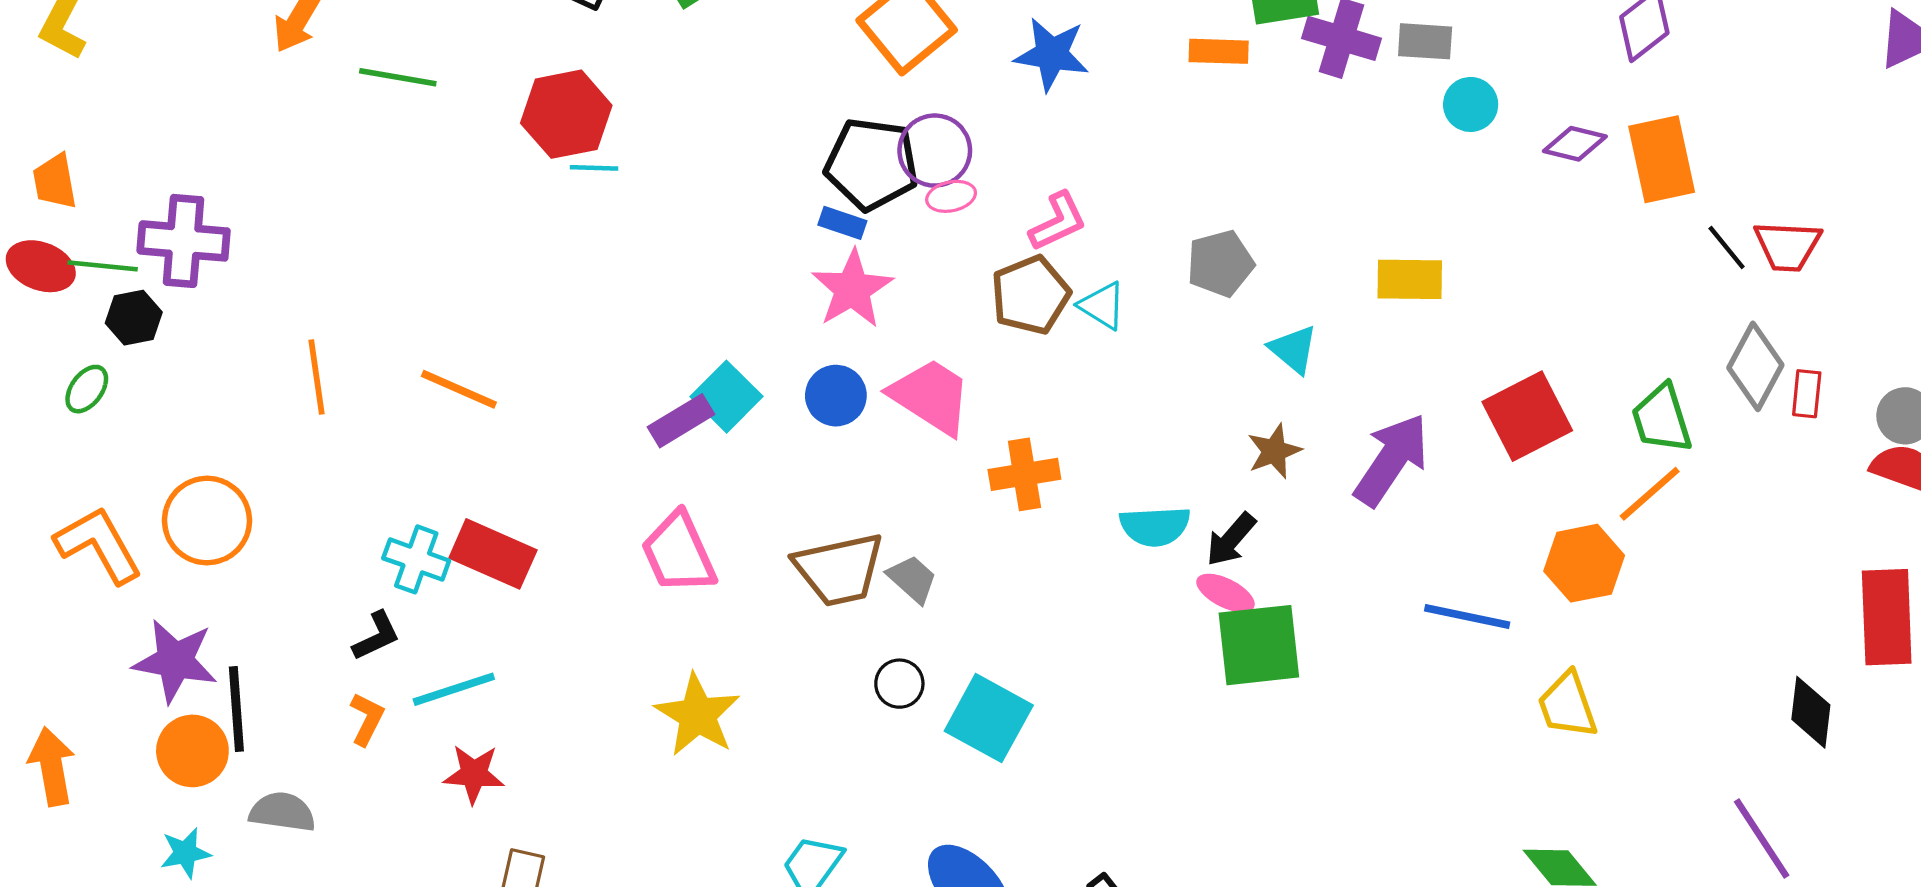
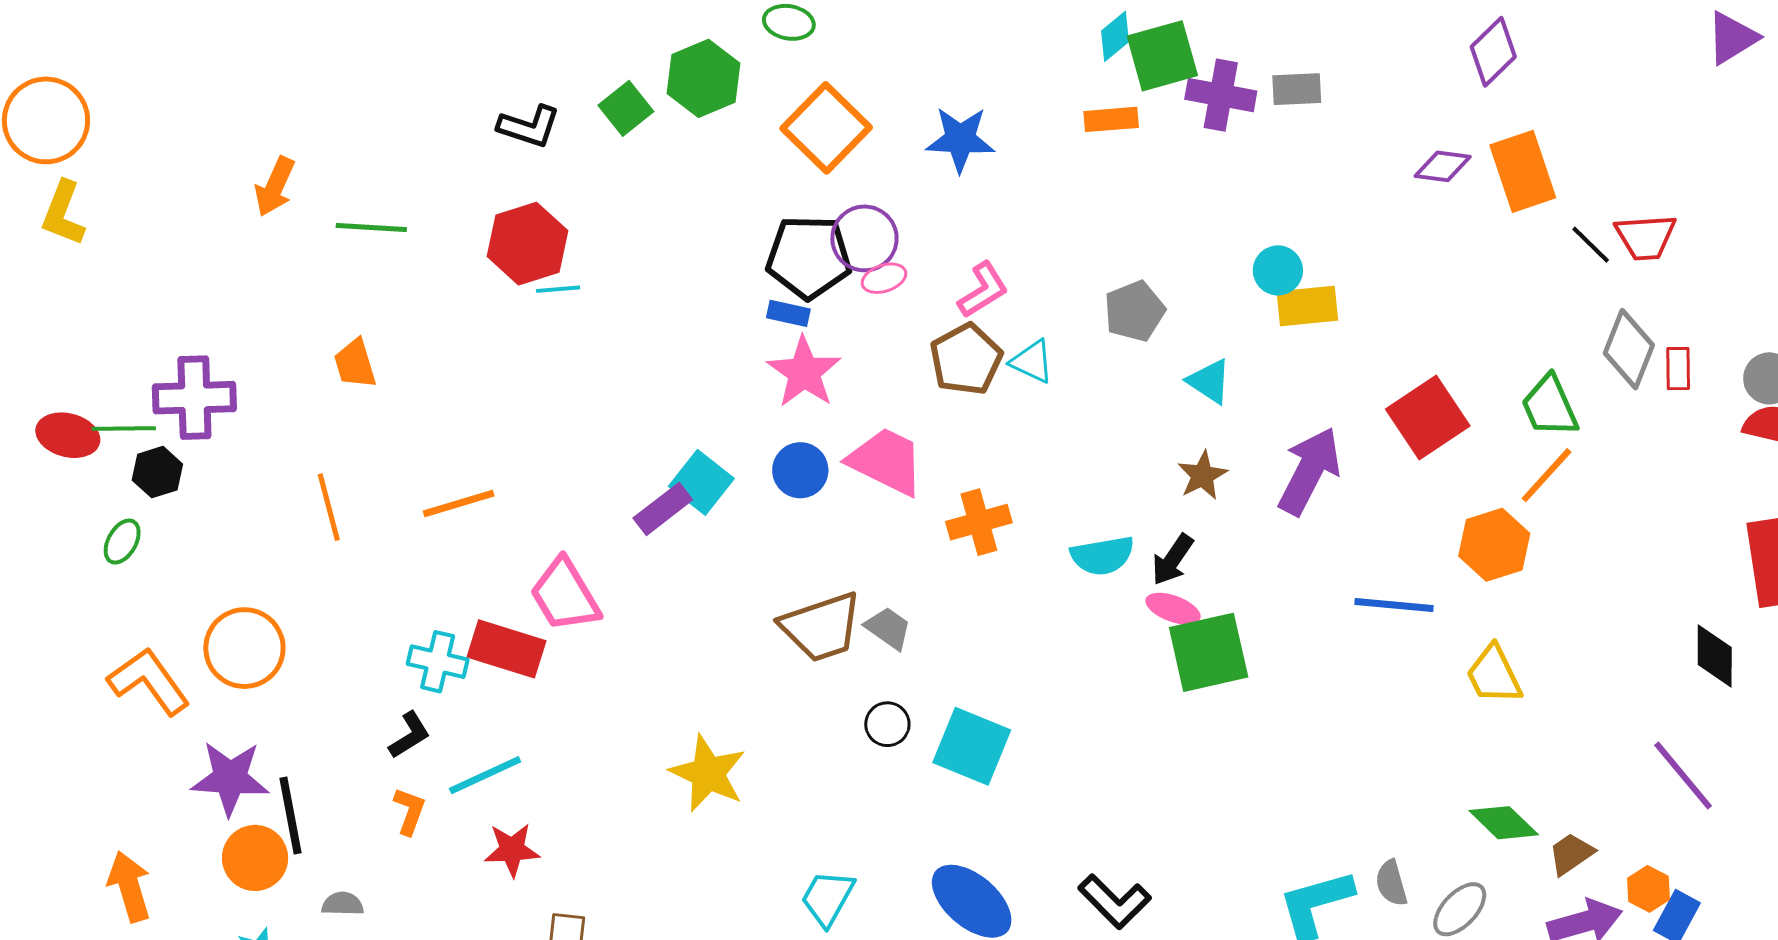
cyan circle: (1471, 104) -> (1278, 270), moved
orange trapezoid: (55, 182) -> (355, 364), moved
orange line: (459, 389) -> (459, 503), turned -34
pink trapezoid: (679, 553) -> (565, 595), moved
gray semicircle: (282, 812) -> (343, 904), size x0.7

